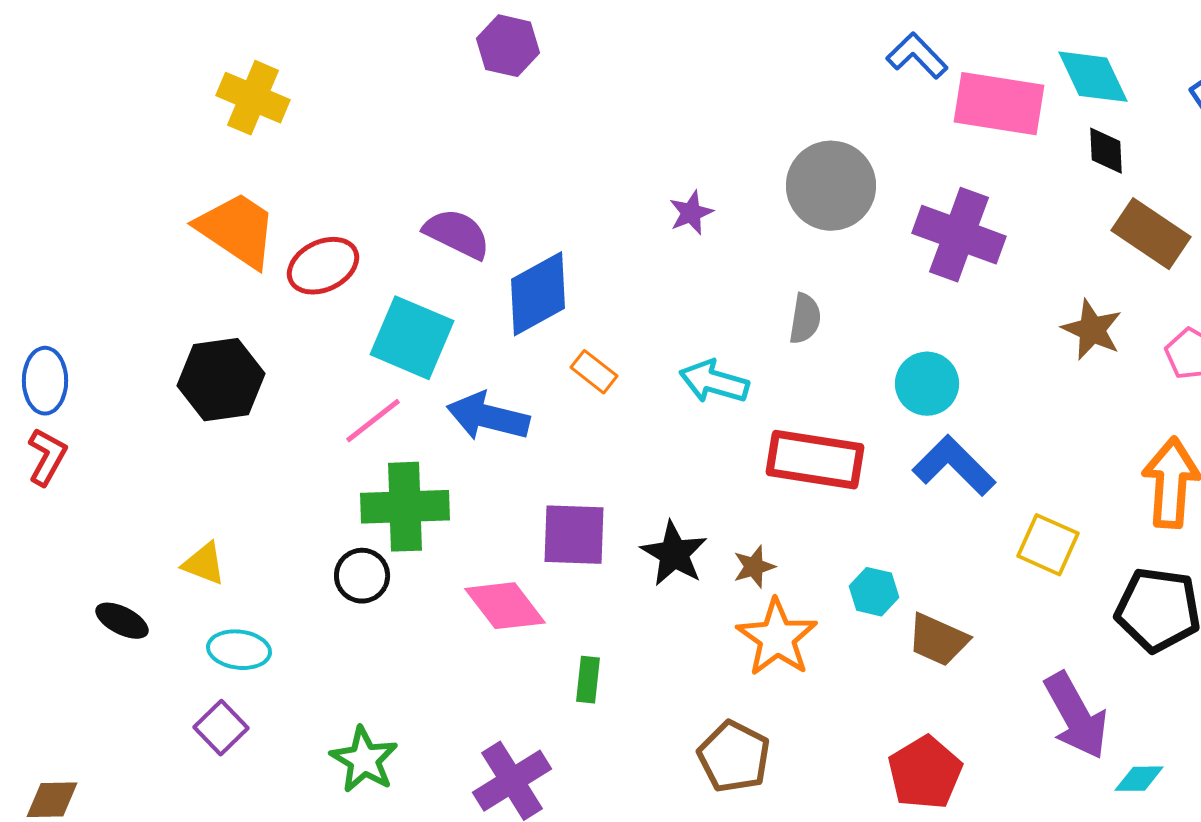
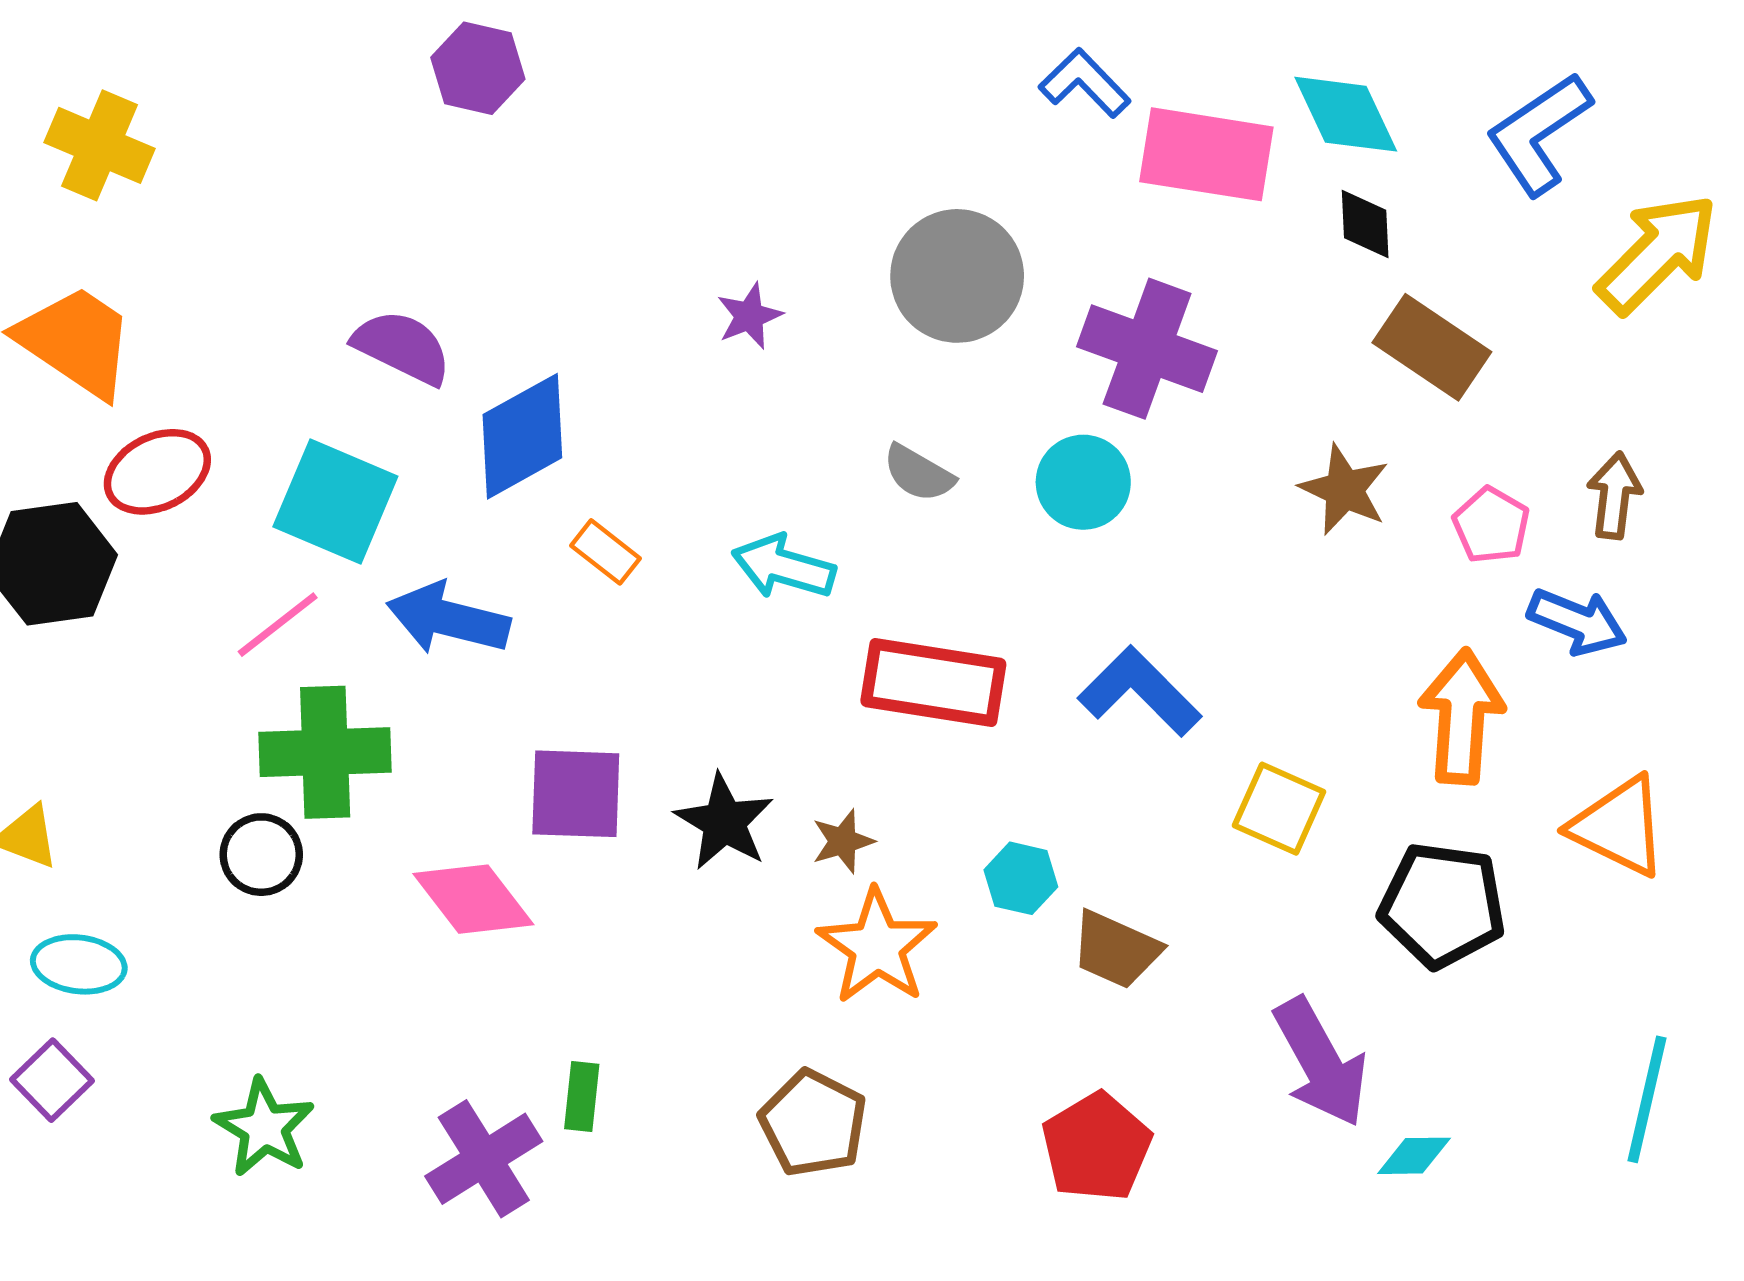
red ellipse: (323, 266) -> (157, 472), moved
gray semicircle: (805, 319) -> (919, 473), turned 111
cyan circle: (927, 384) -> (1083, 482), moved
green rectangle: (588, 680) -> (582, 1096), moved

